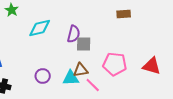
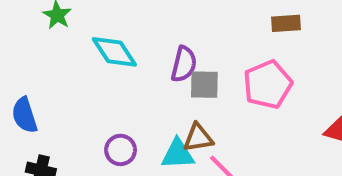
cyan diamond: (40, 28) -> (114, 52), turned 70
pink pentagon: (115, 64) -> (268, 85), moved, turned -30

